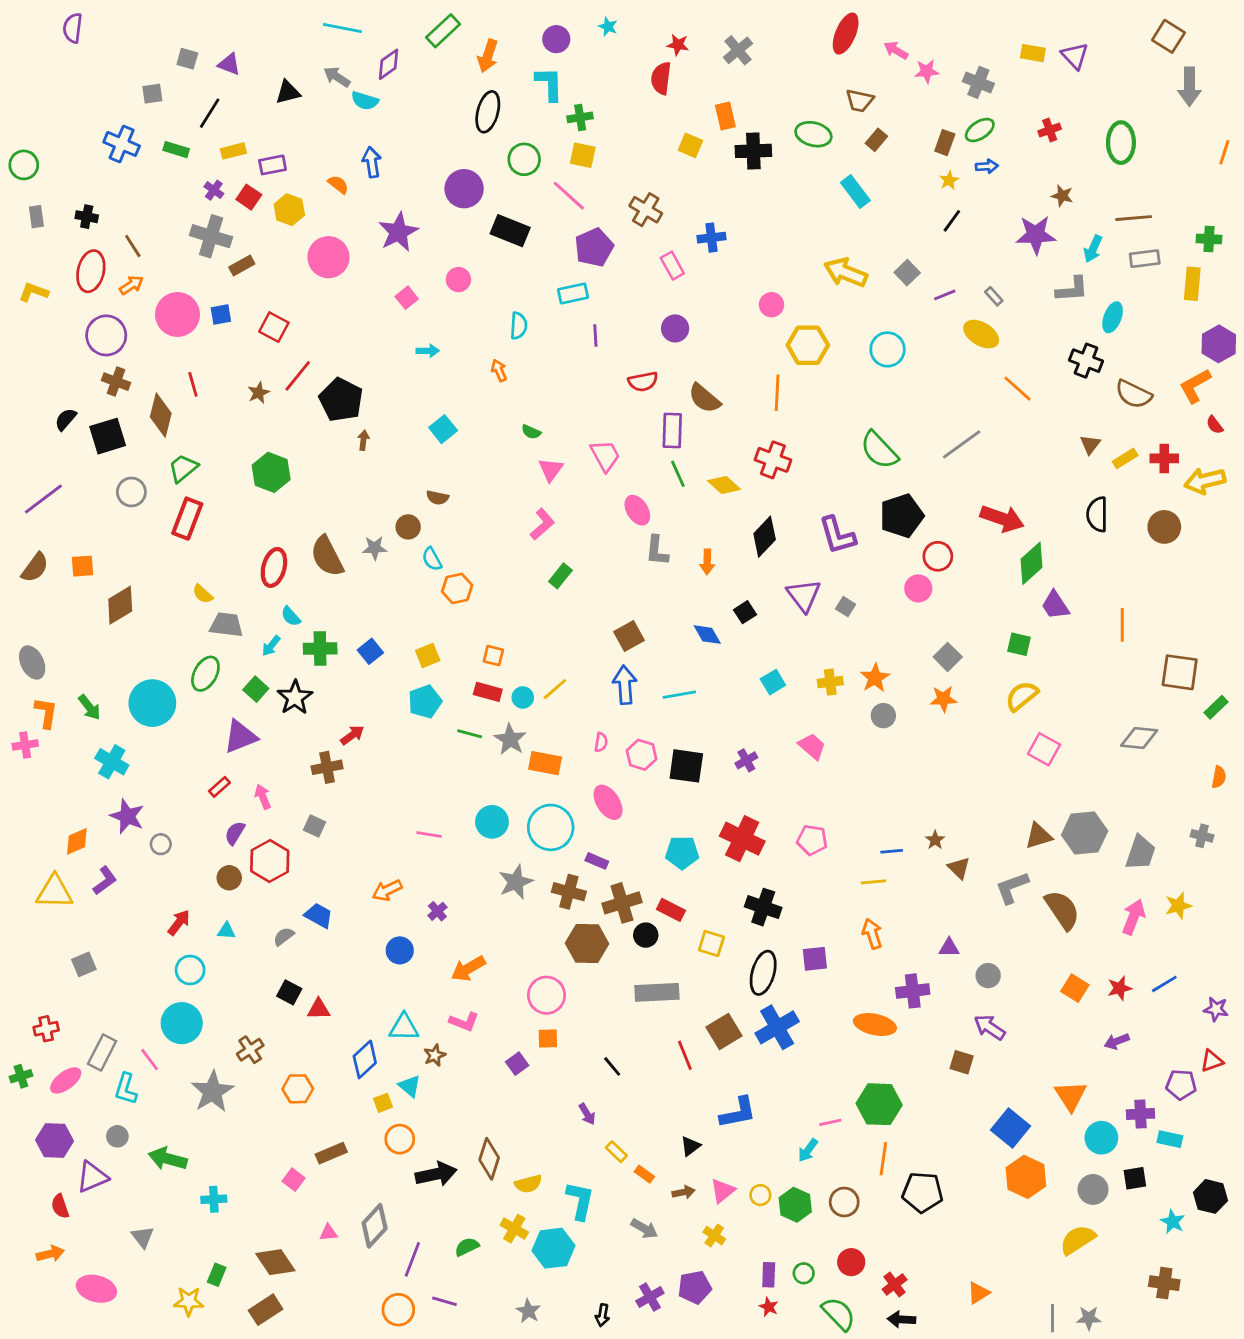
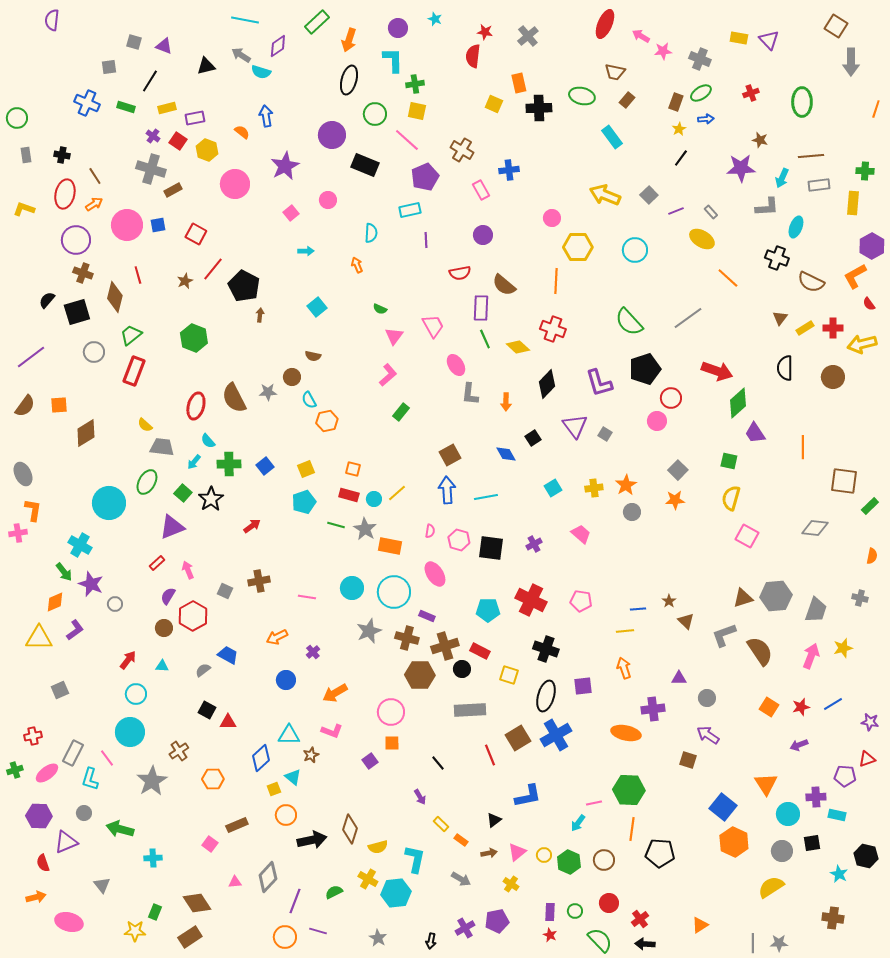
yellow semicircle: (1022, 696) -> (731, 498), turned -35
green arrow: (89, 707) -> (64, 572), moved
brown cross: (327, 767) -> (259, 581), moved

